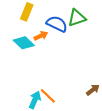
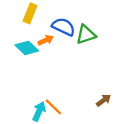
green triangle: (77, 18) -> (86, 35), moved

